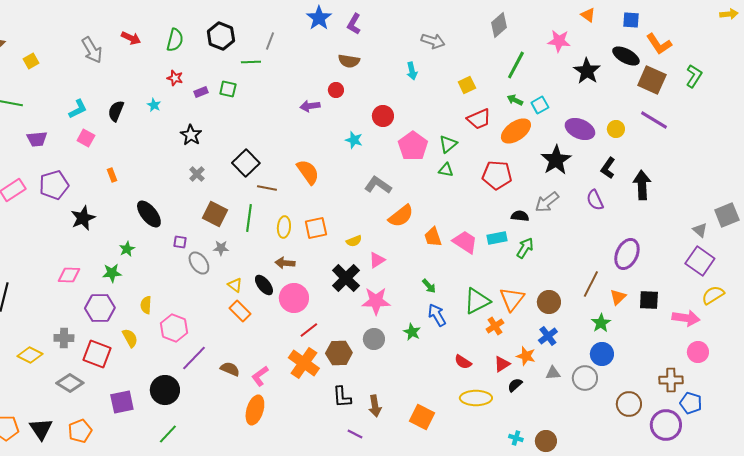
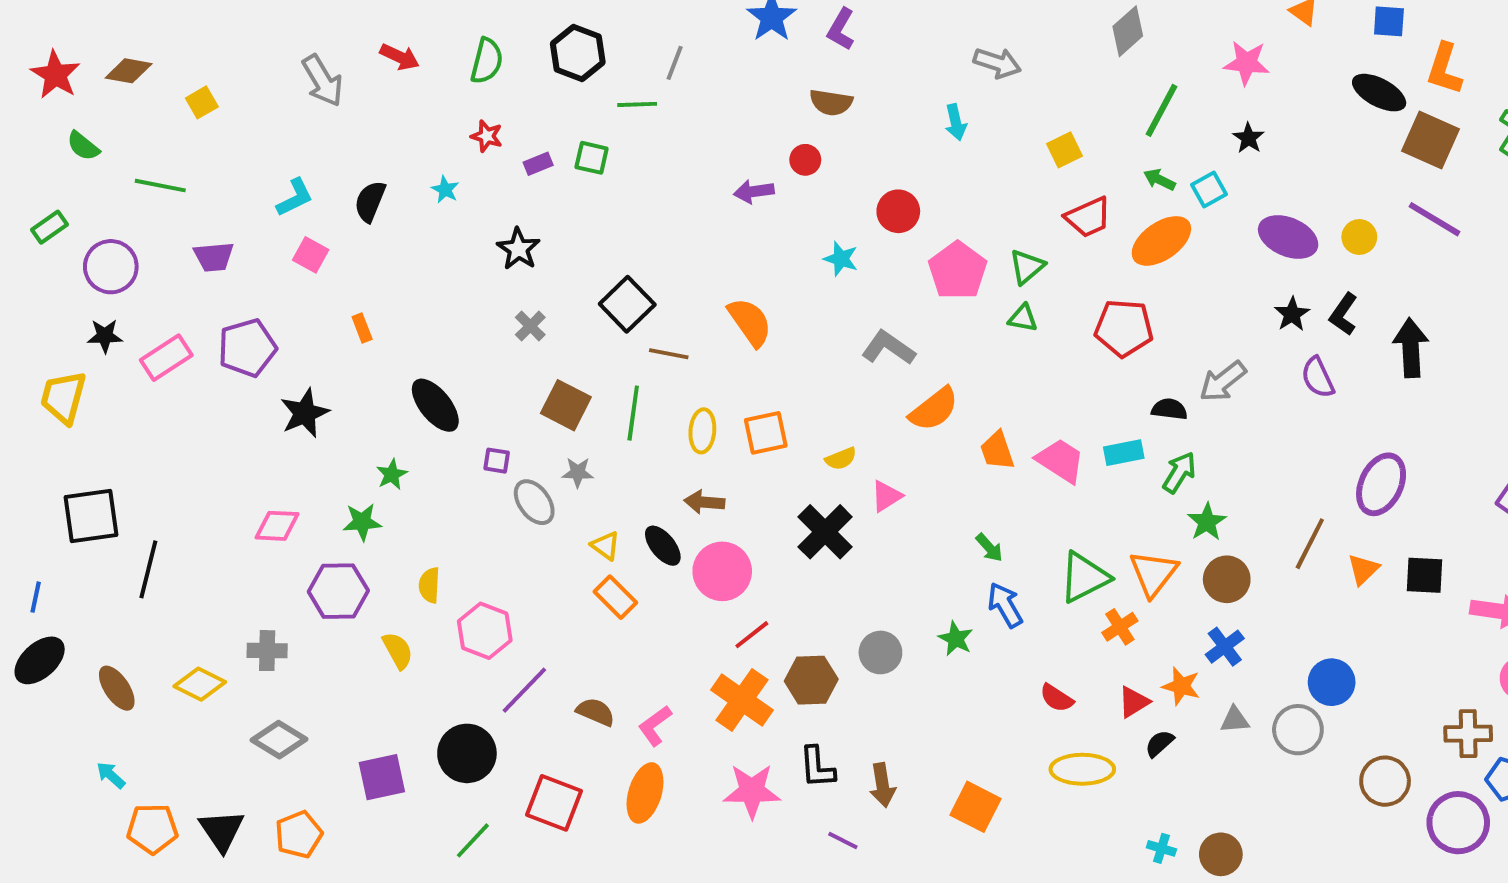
orange L-shape: (659, 44) -> (1444, 69), turned 52
black star: (587, 71) -> (1248, 138), moved, size x0.6
black star: (556, 160) -> (1292, 314), moved, size x0.6
pink star: (376, 301) -> (752, 791), moved
green star: (601, 323) -> (1207, 522), moved
red square: (97, 354) -> (554, 803), moved

